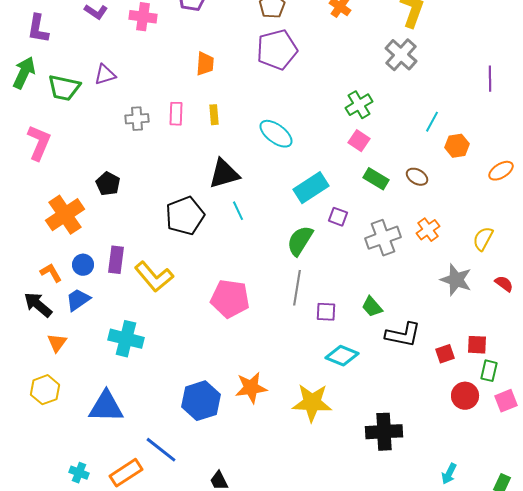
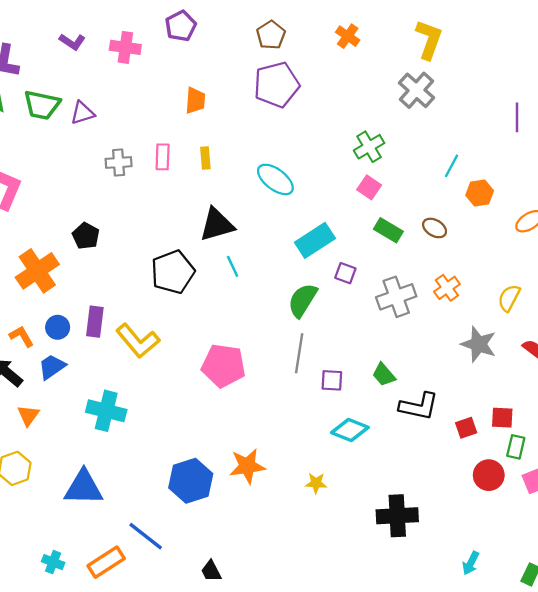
green trapezoid: (64, 88) -> (42, 105), moved
yellow star: (312, 403) -> (316, 483), size x0.5

